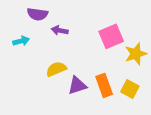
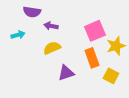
yellow semicircle: (56, 69) -> (52, 48), moved
orange rectangle: (104, 85) -> (92, 58), moved

